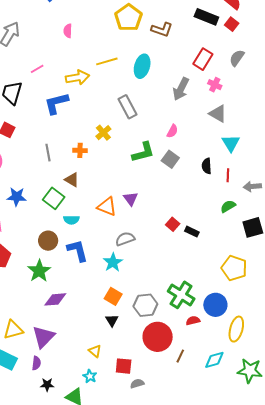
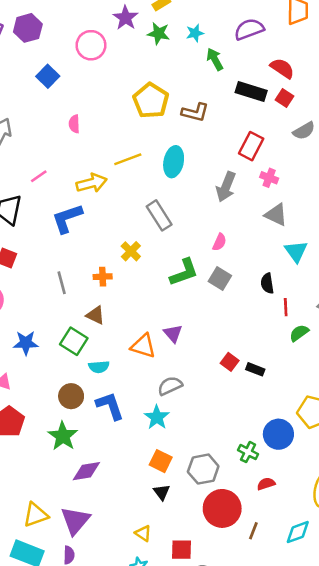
gray semicircle: (237, 58) -> (304, 131), moved, turned -150
red line: (228, 175) -> (286, 307), moved
green cross: (181, 295) -> (248, 452), size x0.6
blue circle: (215, 305) -> (278, 434), moved

